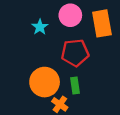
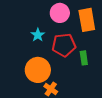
cyan star: (40, 27) -> (38, 35), moved
green rectangle: (75, 86) -> (84, 58), moved

